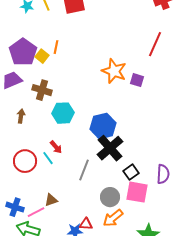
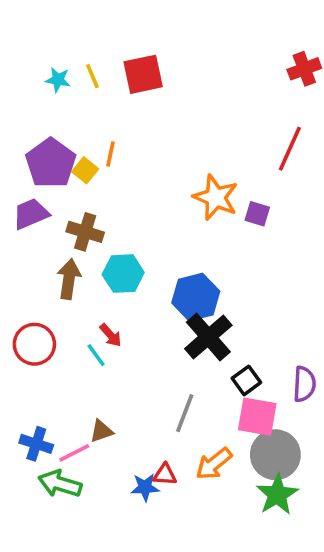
brown arrow: (21, 116) -> (69, 279), moved, size x1.5
red circle: (25, 161) -> (34, 344), moved
gray line: (84, 170) -> (185, 413), moved
gray circle: (110, 197) -> (275, 455), moved, size x1.4

